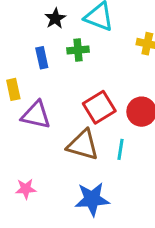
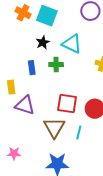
red square: (99, 107) -> (67, 104), turned 35
brown triangle: (83, 145) -> (54, 128), turned 40

